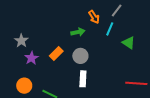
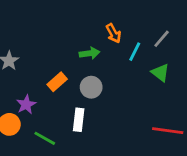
gray line: (117, 10) -> (162, 39), moved
purple star: (31, 58) -> (26, 105), moved
white rectangle: (83, 79) -> (79, 120), moved

